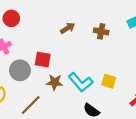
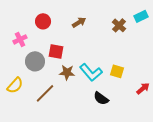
red circle: (11, 18) -> (43, 21), moved
brown cross: (101, 31) -> (119, 25), moved, turned 32

